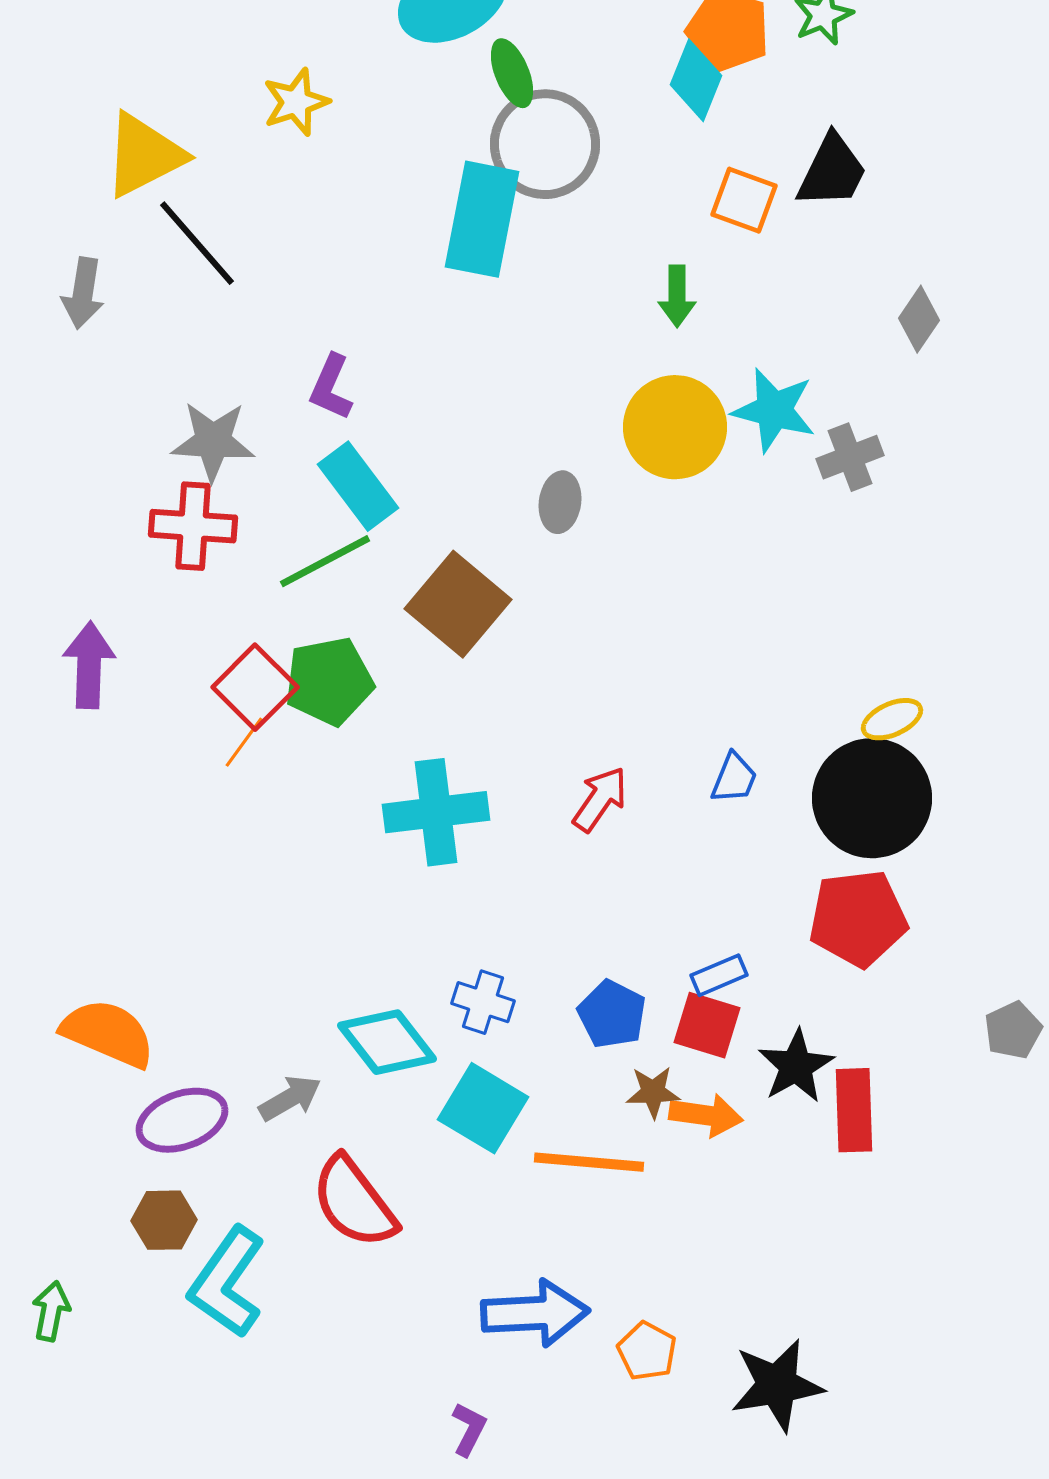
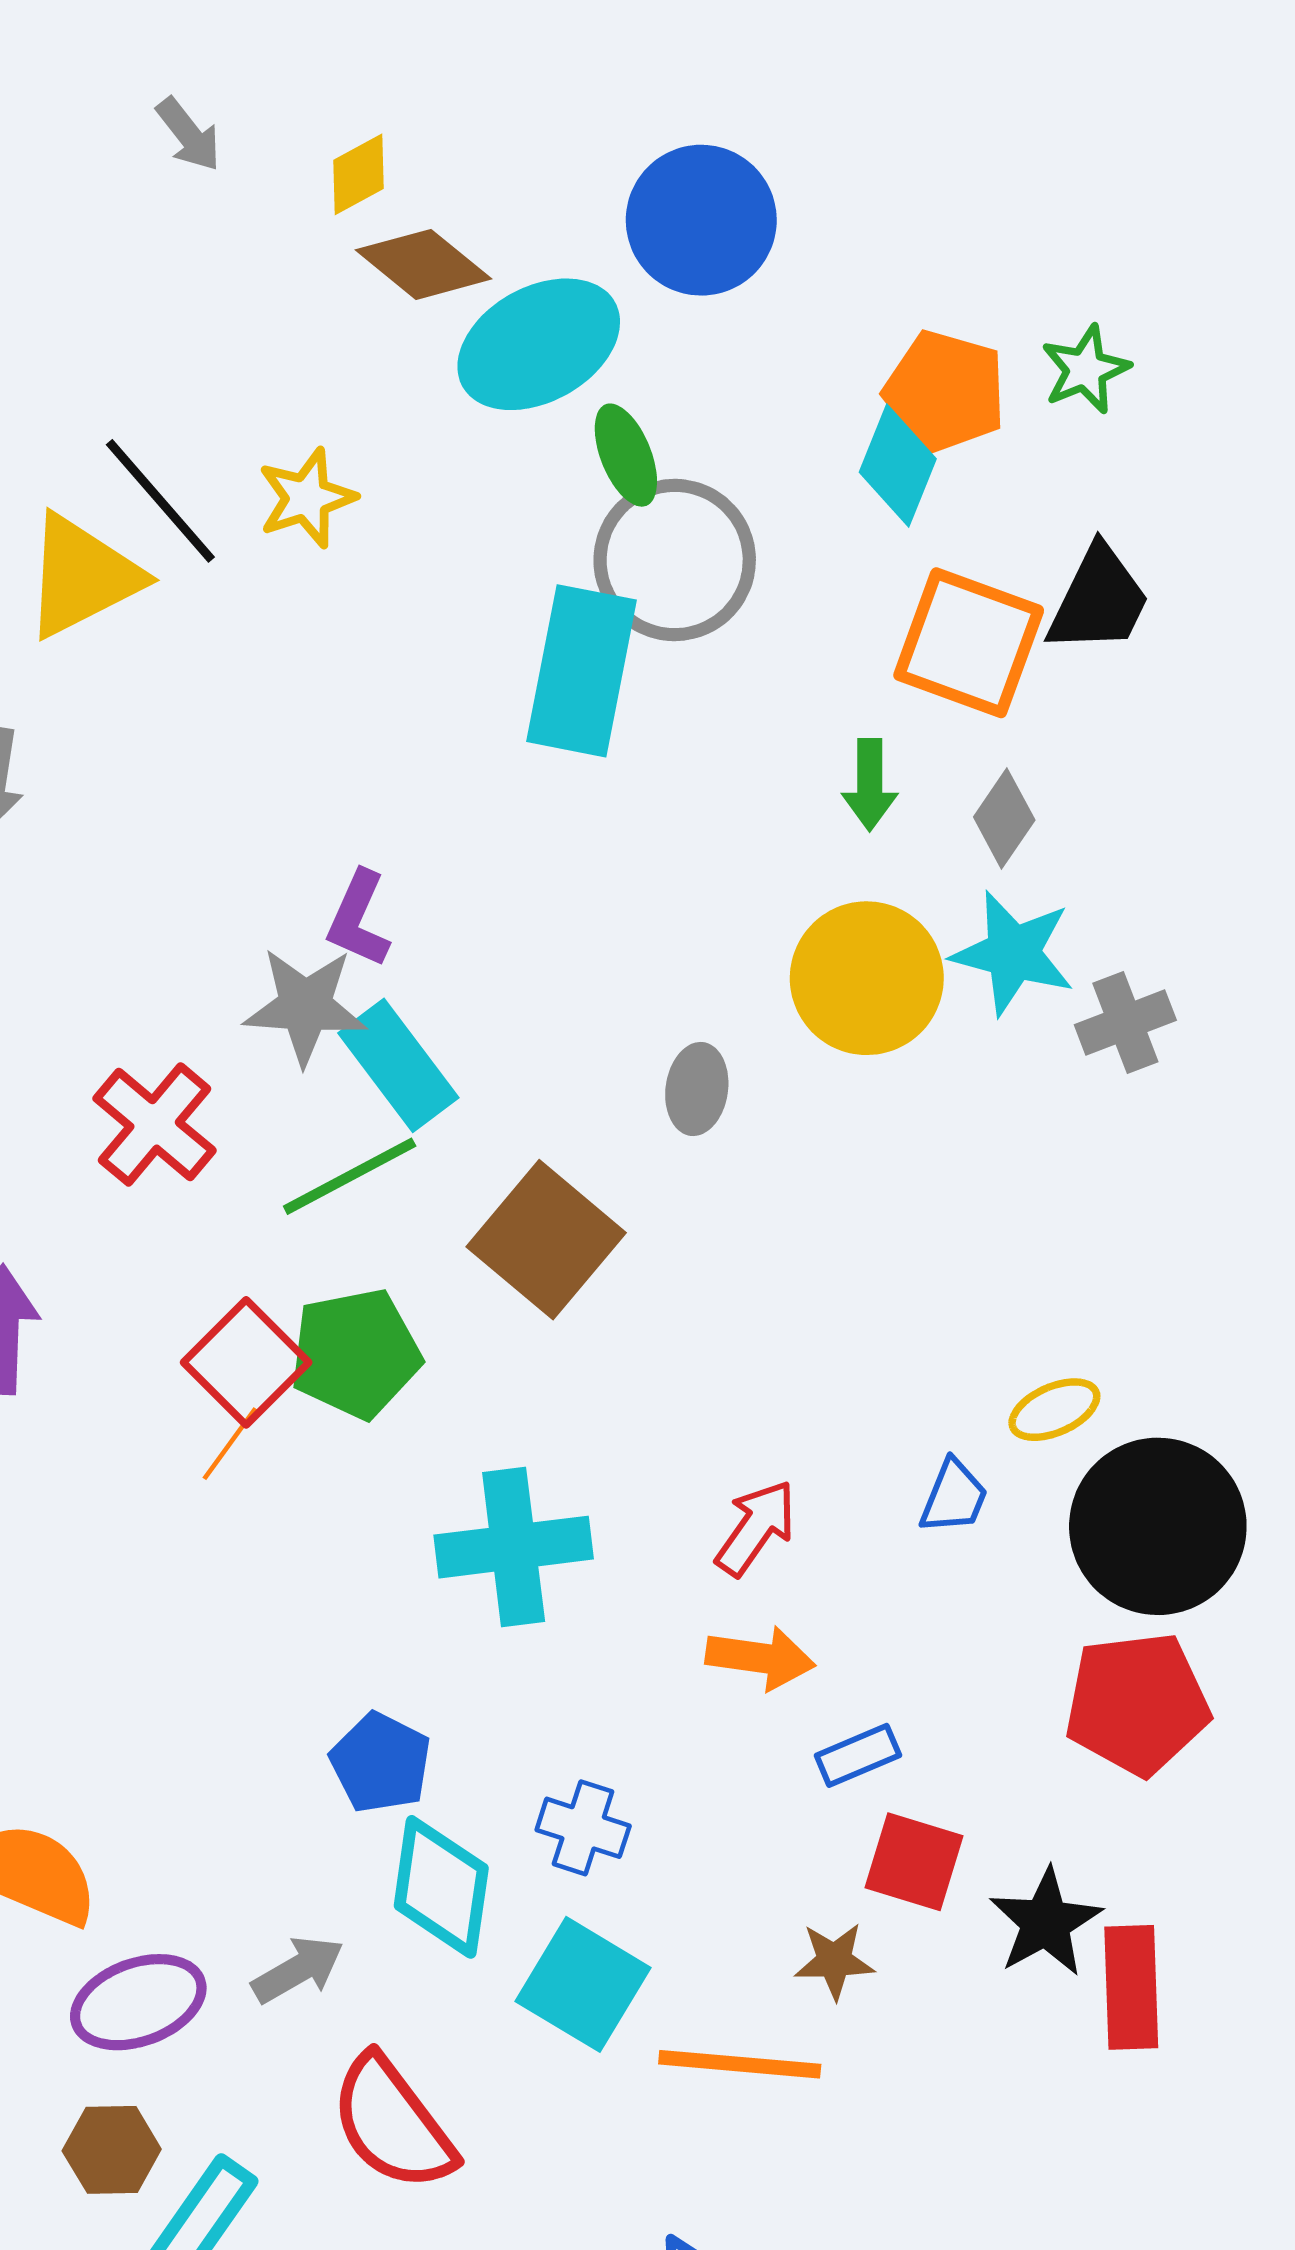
orange square: (744, 200) -> (969, 643), size x1.5
black line: (197, 243) -> (160, 501), moved
gray diamond: (919, 319) -> (1004, 819), moved
gray star: (213, 441) -> (305, 1006), moved
red cross: (193, 526) -> (155, 1124), turned 36
yellow ellipse: (892, 719) -> (1054, 1410), moved
blue rectangle: (719, 975) -> (858, 1755), moved
blue pentagon: (612, 1014) -> (381, 1763), moved
cyan diamond: (387, 1042) -> (441, 1887), turned 46
orange arrow: (706, 1115) -> (760, 1658), moved

